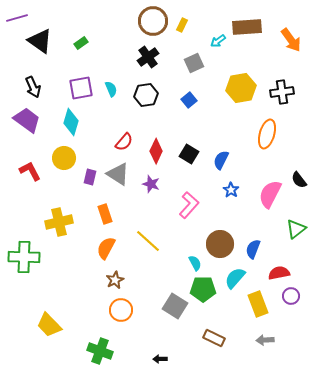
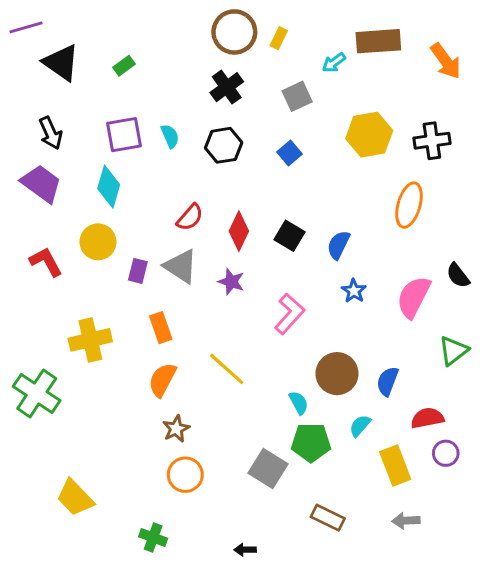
green cross: (24, 257) -> (37, 393), turned 32
cyan semicircle: (235, 278) -> (360, 426), size x0.7
green cross: (100, 351) -> (153, 537), size x0.7

